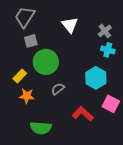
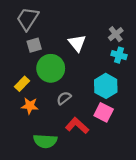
white triangle: (70, 25) -> (77, 43), moved
pink square: (111, 104) -> (104, 112), moved
red L-shape: (83, 114) -> (77, 126), moved

